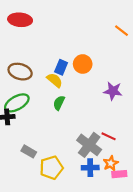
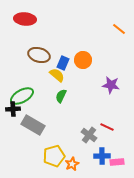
brown ellipse: (20, 72) -> (39, 55), moved
gray cross: (89, 145) -> (89, 135), size x0.7
gray rectangle: (29, 151) -> (33, 125), moved, size x1.6
orange star: (111, 163) -> (72, 164), moved
blue cross: (90, 168) -> (102, 156), moved

